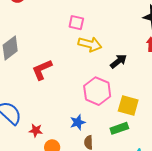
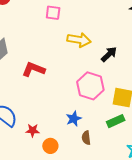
pink square: (76, 23) -> (53, 13), moved
red L-shape: (42, 70) -> (34, 69), turned 50

